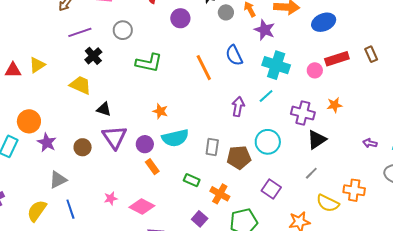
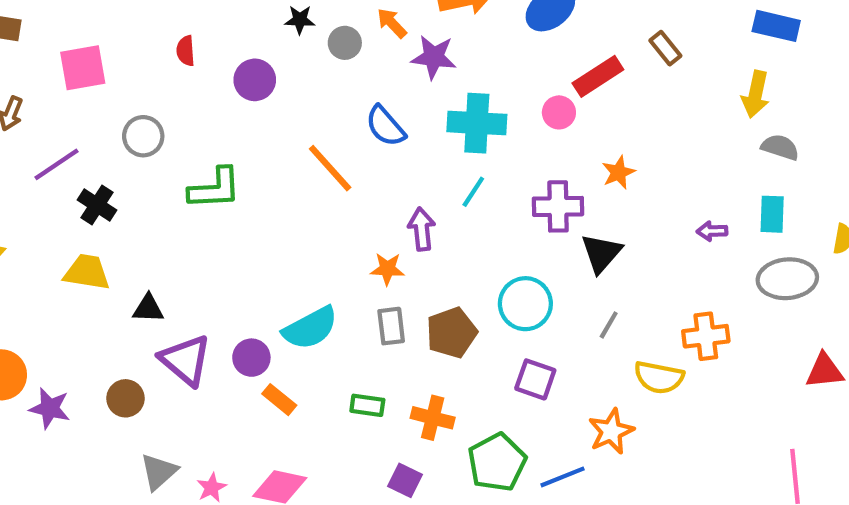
orange star: (160, 111) -> (387, 269), moved
cyan circle: (268, 142) -> (525, 304), moved
gray triangle: (58, 180) -> (159, 472), moved

